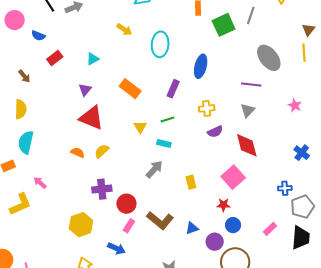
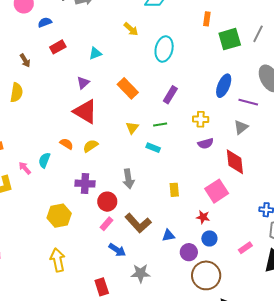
blue semicircle: (38, 36) -> (45, 22), turned 128
blue ellipse: (201, 66) -> (224, 86), moved
cyan semicircle: (26, 142) -> (44, 160), moved, size x0.7
gray arrow: (154, 169) -> (128, 179), moved, turned 120
blue arrow: (116, 248) -> (117, 250), moved

